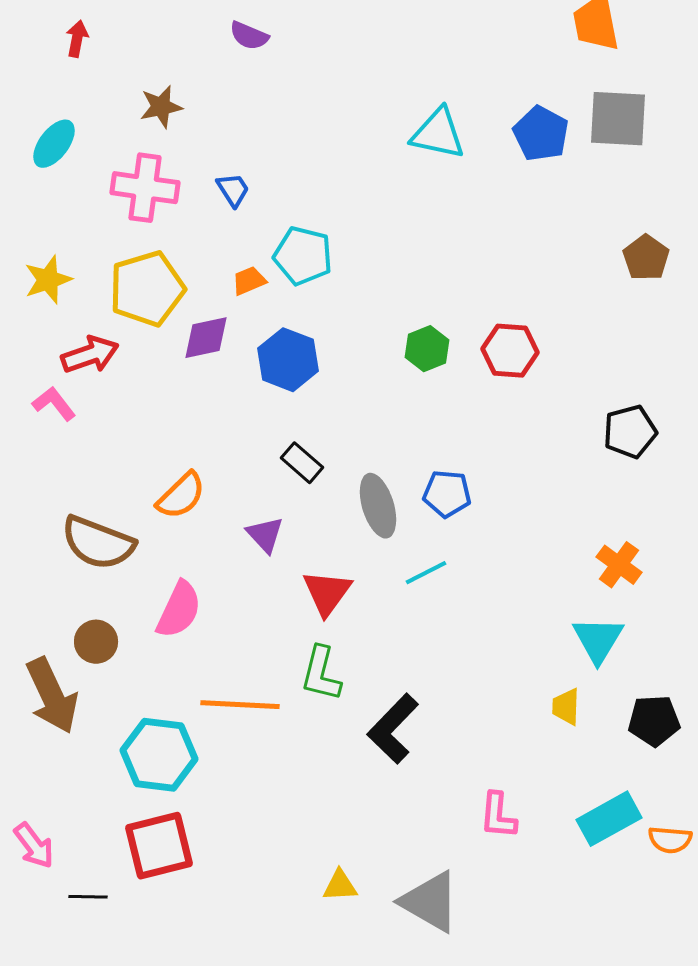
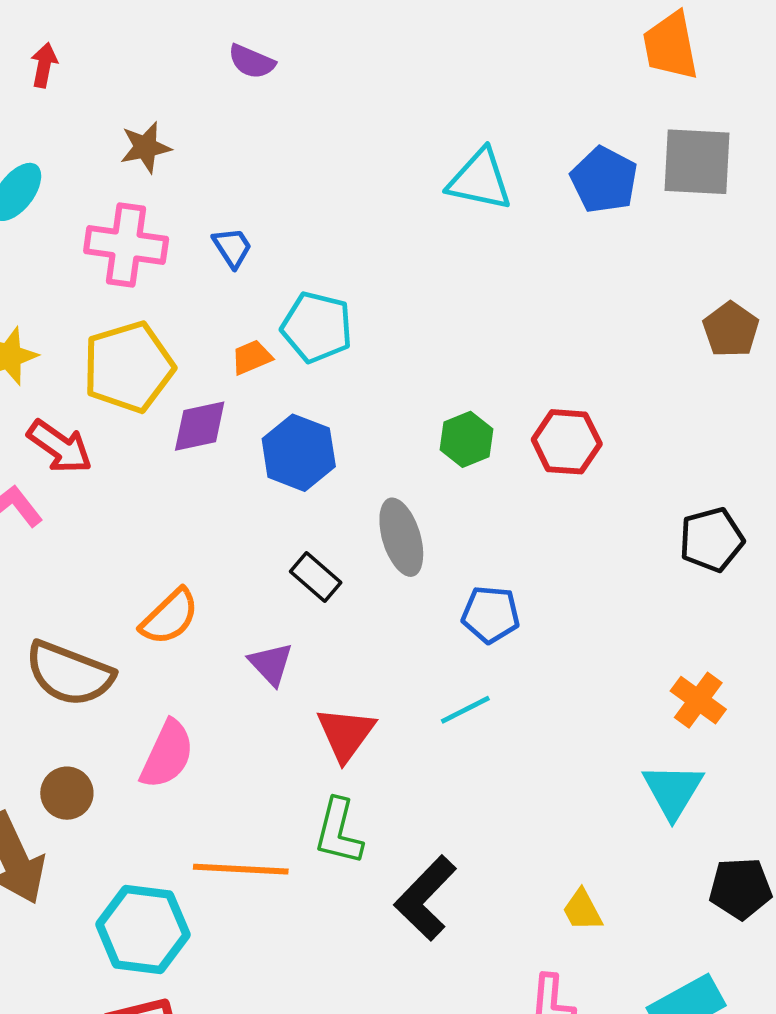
red arrow: (90, 355) -> (60, 447), turned 54
gray ellipse: (378, 506) -> (401, 537), moved
yellow trapezoid: (566, 707) -> (582, 910), moved, turned -30

